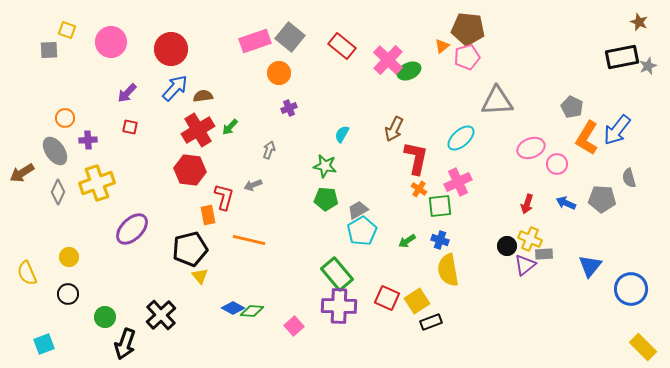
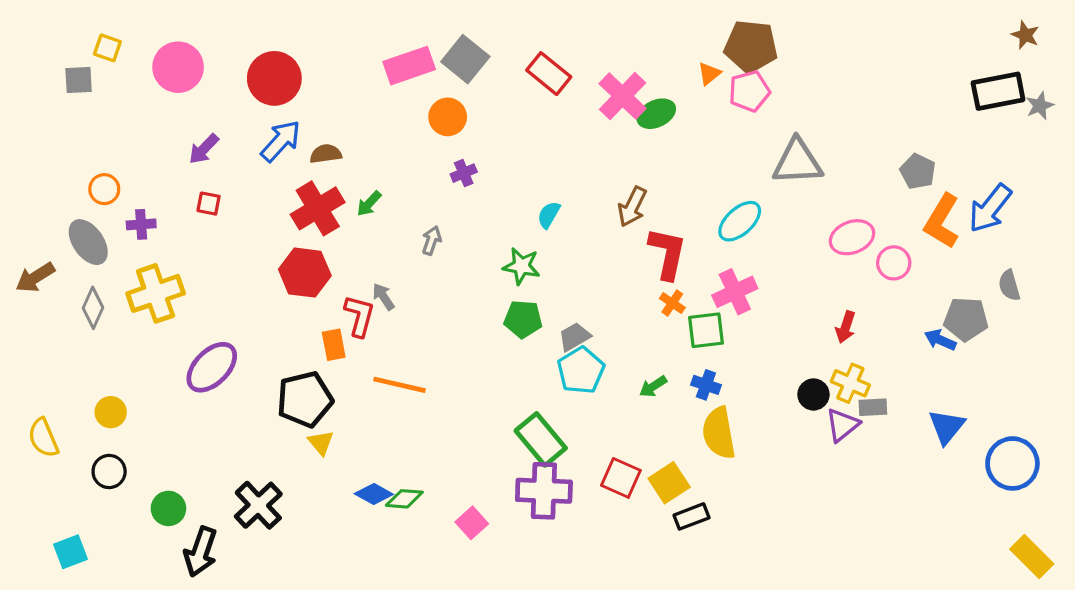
gray arrow: (253, 185) -> (383, 297), moved, turned 78
blue arrow: (566, 203) -> (940, 340), moved

